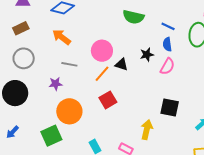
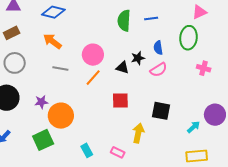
green semicircle: (133, 17) -> (124, 21), turned 80
blue line: (168, 26) -> (151, 18), moved, turned -32
black triangle: (121, 64) -> (122, 68), moved
pink semicircle: (167, 66) -> (158, 70), turned 30
purple star: (56, 84) -> (41, 102), moved
red square: (108, 100) -> (120, 100), moved, turned 30

